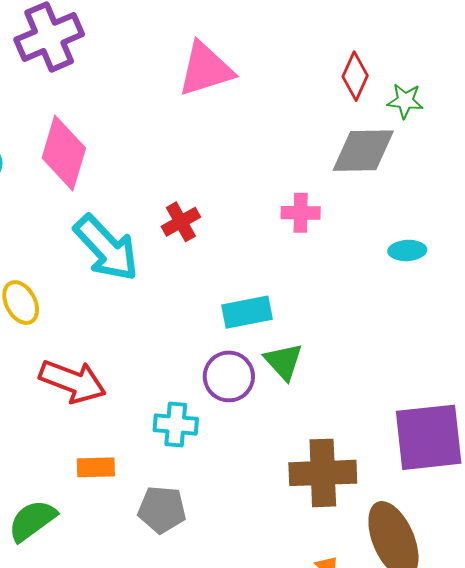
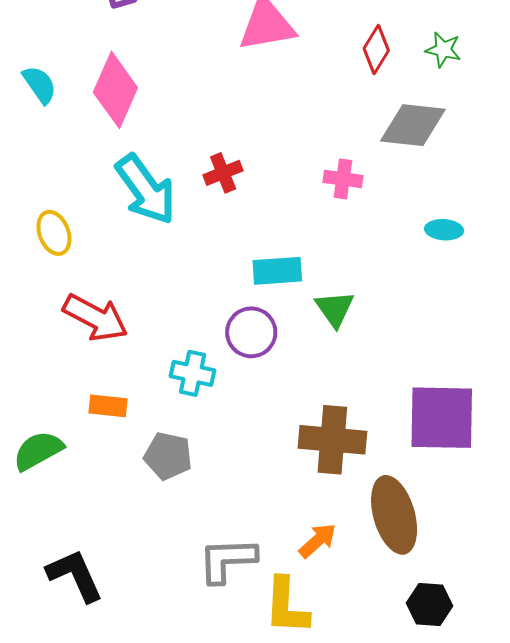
red diamond: (355, 76) -> (376, 49), moved
green star: (405, 101) -> (443, 50), moved
green triangle: (284, 361) -> (335, 309), moved

